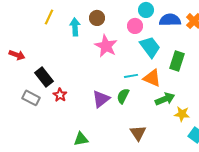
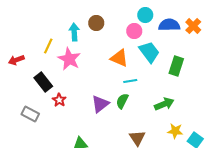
yellow line: (49, 17) -> (48, 46), moved
pink star: (106, 46) -> (69, 59), moved
red arrow: (17, 55) -> (16, 60), turned 140
orange triangle: (152, 78) -> (119, 58), moved
gray rectangle: (31, 98) -> (30, 114), moved
yellow star: (182, 114) -> (175, 131), moved

